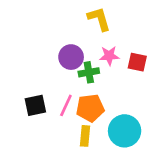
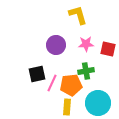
green cross: (89, 72) -> (86, 71), moved
black square: (35, 105) -> (37, 74), moved

